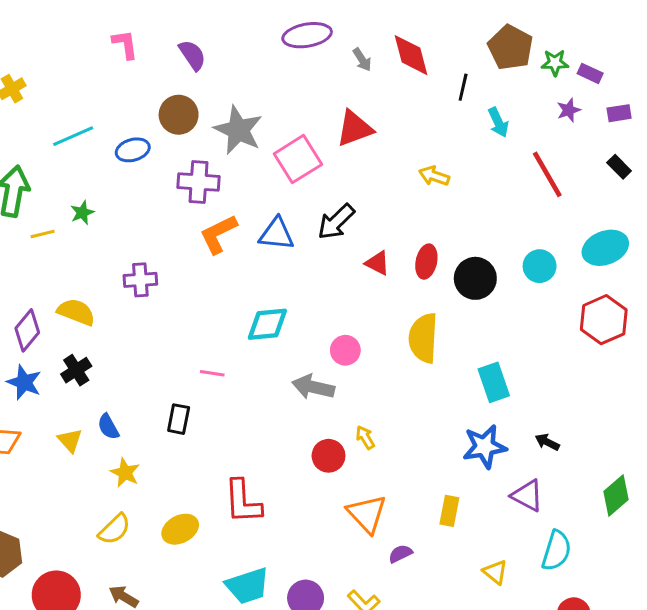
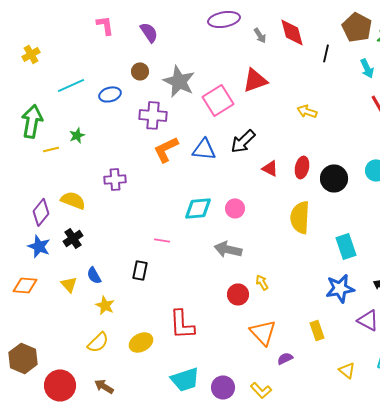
brown circle: (179, 115) -> (140, 71), size x0.7
cyan arrow: (498, 122) -> (367, 68), moved
pink circle: (345, 350) -> (235, 208), moved
yellow rectangle: (449, 511) -> (317, 330), turned -30

